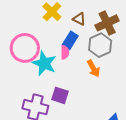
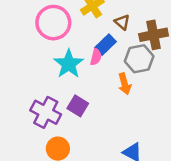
pink circle: (25, 48) -> (53, 23), moved

